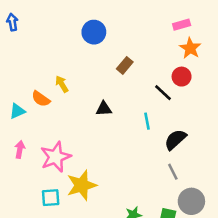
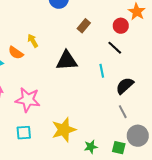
red circle: (182, 77) -> (121, 26), moved
black triangle: (104, 109) -> (67, 61), size x1.6
pink star: (56, 157) -> (28, 100), turned 30
yellow star: (82, 185) -> (64, 130), moved

